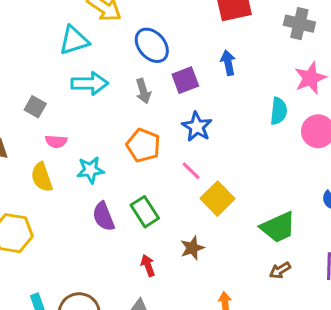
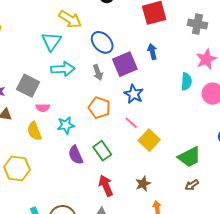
cyan triangle: (74, 40) -> (51, 41), turned -35
purple square: (185, 80) -> (125, 64), size x1.4
gray square: (35, 107) -> (28, 86), size x1.6
brown star: (192, 248) -> (143, 184), moved
red arrow: (148, 265) -> (106, 186), size x1.5

